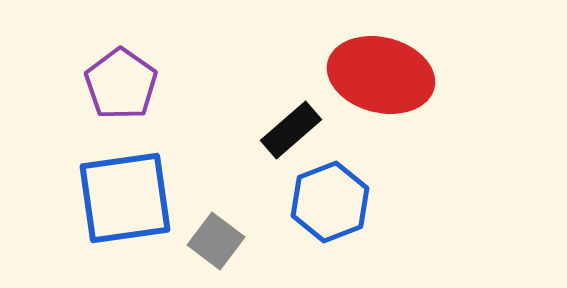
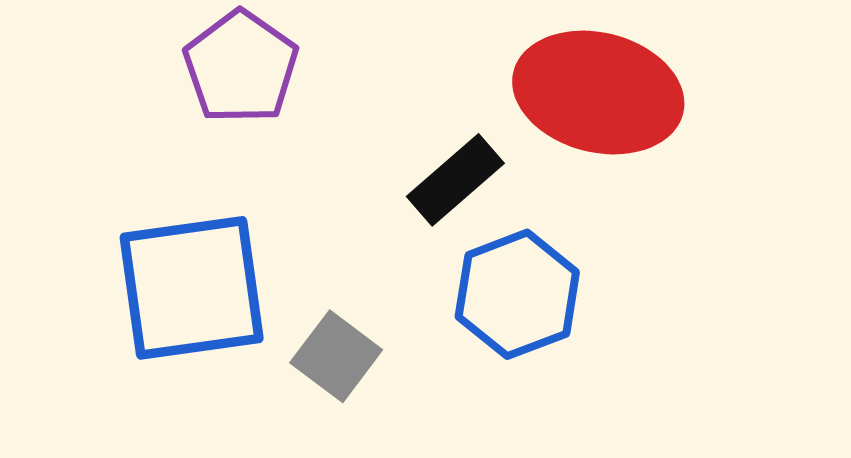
purple pentagon: (121, 84) -> (241, 67), moved

